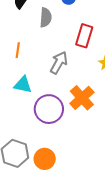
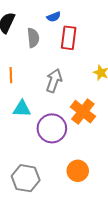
red rectangle: (84, 36) -> (69, 38), moved
orange circle: (45, 159) -> (78, 171), moved

